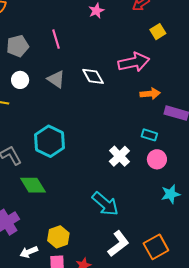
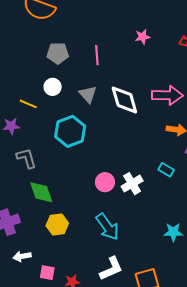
white diamond: (93, 76) -> (124, 100), size x1.4
cyan hexagon: (50, 141) -> (70, 131), moved
pink circle: (157, 159) -> (105, 182), moved
yellow hexagon: (58, 237) -> (57, 225), moved

